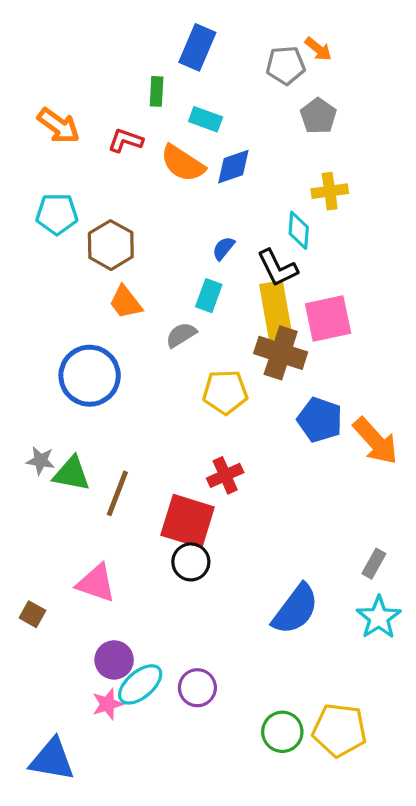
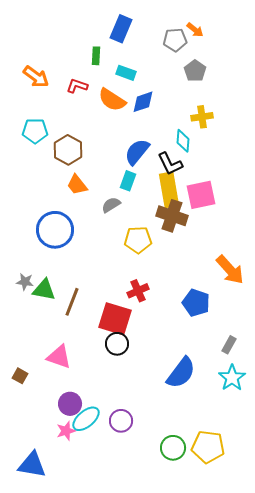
blue semicircle: (224, 248) -> (137, 152), size x1.8
blue pentagon: (320, 420) -> (196, 303), moved

